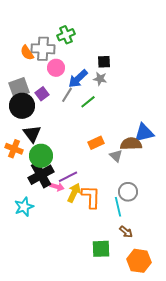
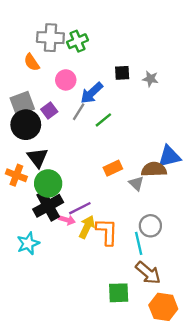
gray cross: (43, 49) -> (50, 38), moved
gray star: (100, 79) -> (150, 79), moved
brown arrow: (126, 232) -> (148, 273), size x1.6

